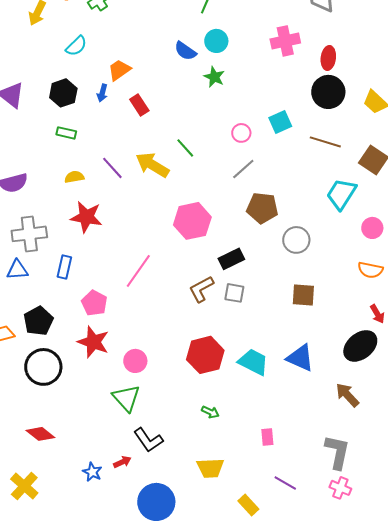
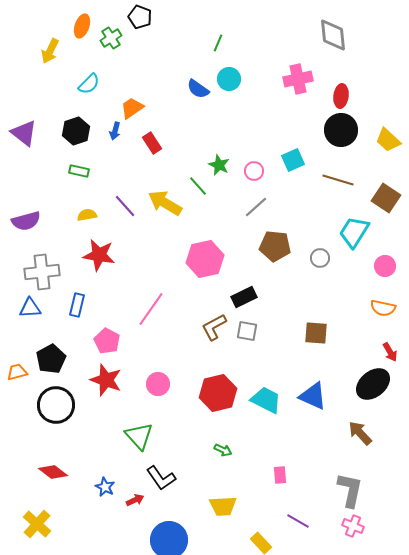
green star: (214, 77) -> (219, 165), moved
gray circle: (296, 240) -> (320, 258), moved, size x0.7
pink circle: (135, 361) -> (158, 384), moved
blue star: (92, 472) -> (105, 487), moved

